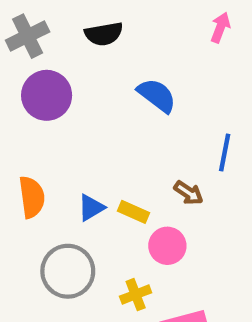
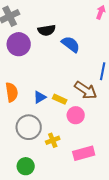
black semicircle: (104, 34) -> (47, 30), moved
brown arrow: (189, 193) -> (86, 90), size x1.6
yellow cross: (136, 295) -> (53, 140), moved

